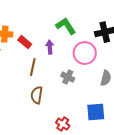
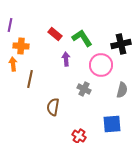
red rectangle: (25, 42) -> (55, 34), moved
brown line: (33, 67) -> (30, 79), moved

